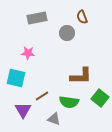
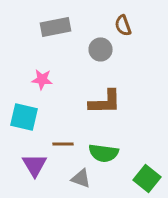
brown L-shape: (81, 76) -> (105, 102), moved
brown line: (42, 96) -> (63, 144), turned 32
green square: (100, 98) -> (147, 179), moved

